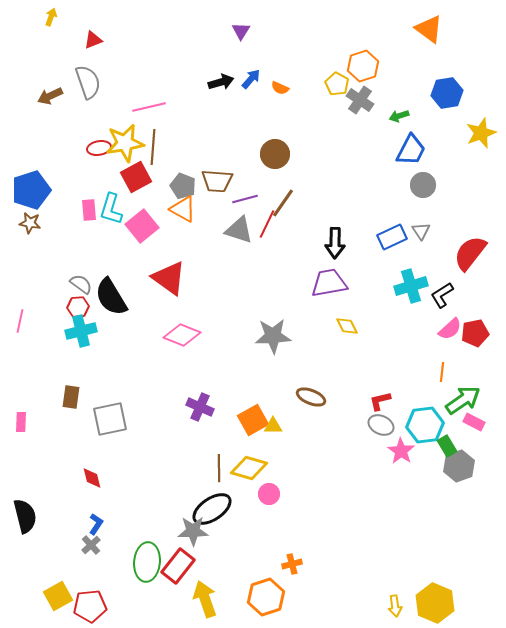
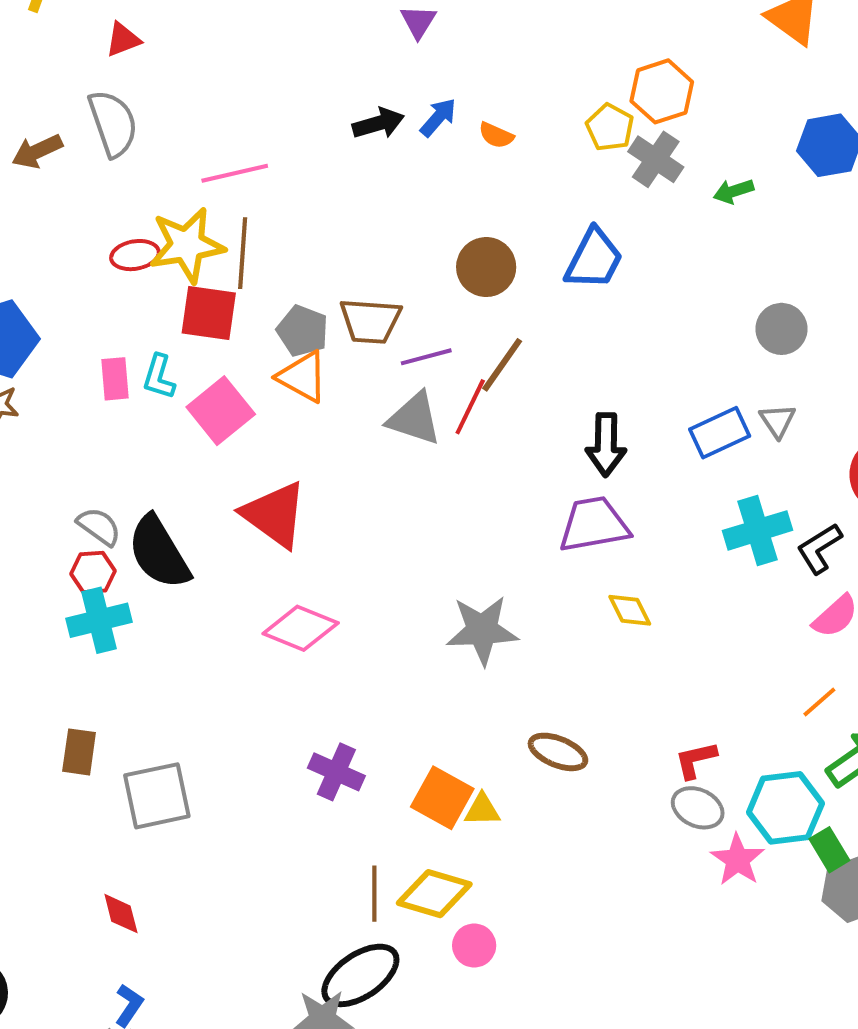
blue trapezoid: (411, 150) -> (594, 259), moved
red square: (136, 177) -> (209, 313), turned 36
cyan L-shape: (111, 209) -> (159, 377), size x0.7
orange line: (442, 372) -> (819, 702), turned 42
orange square: (253, 420) -> (442, 798), turned -32

